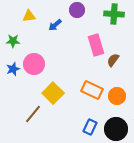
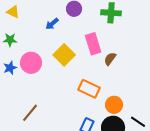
yellow triangle: (29, 16) -> (13, 12), moved, turned 32
yellow square: (53, 93) -> (64, 55), moved
orange circle: (117, 96) -> (114, 105), moved

